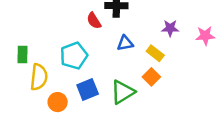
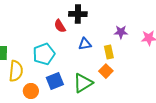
yellow rectangle: (155, 53) -> (109, 52), turned 40

